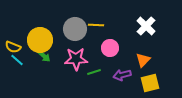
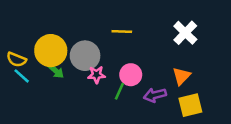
gray circle: (75, 29) -> (85, 56), moved
pink circle: (110, 48) -> (131, 75), moved
pink star: (76, 59) -> (96, 75), size x0.6
green line: (94, 72) -> (119, 91), turned -48

